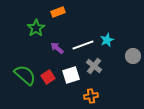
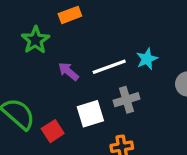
gray cross: (94, 66) -> (126, 100), turned 35
red square: (48, 77) -> (53, 131), moved

